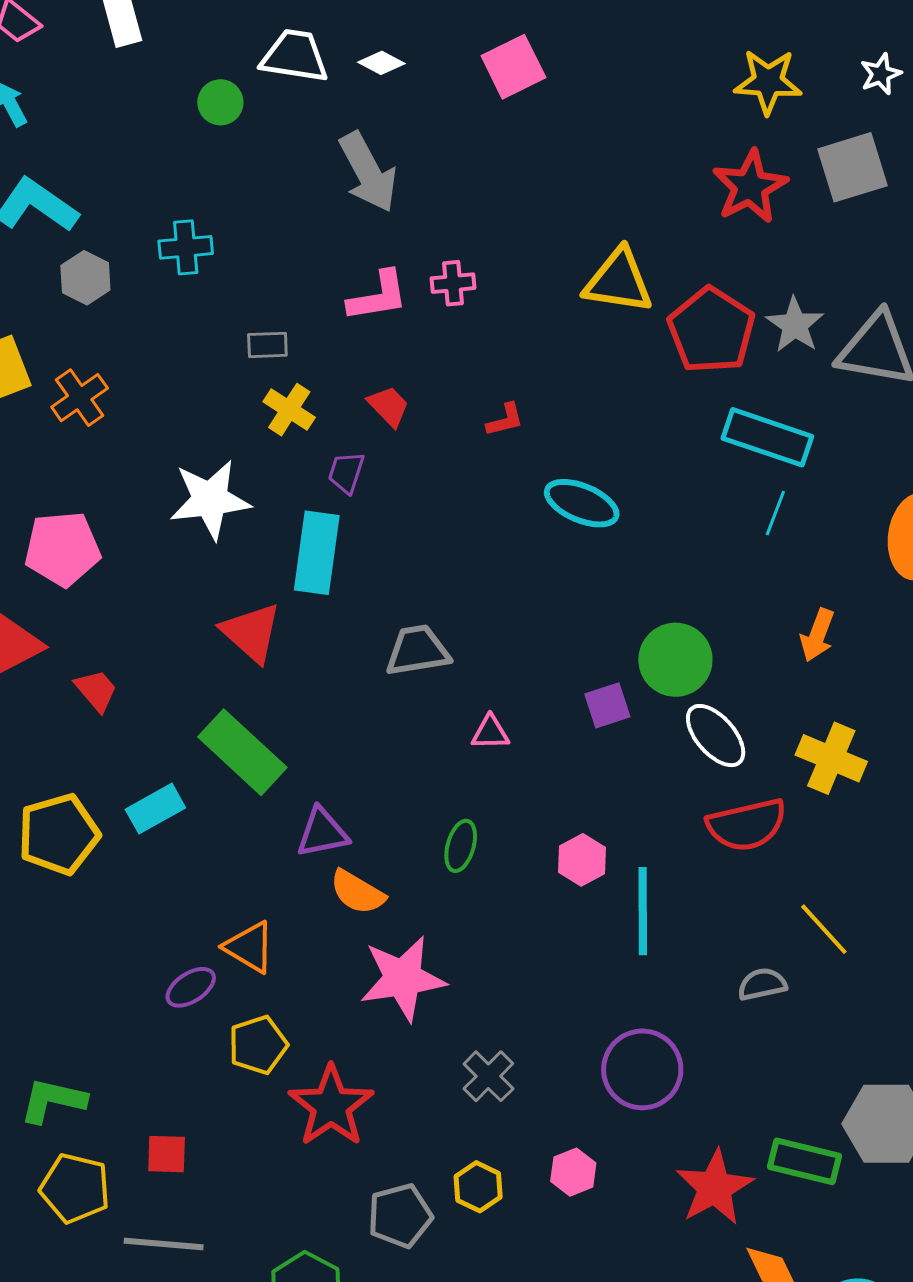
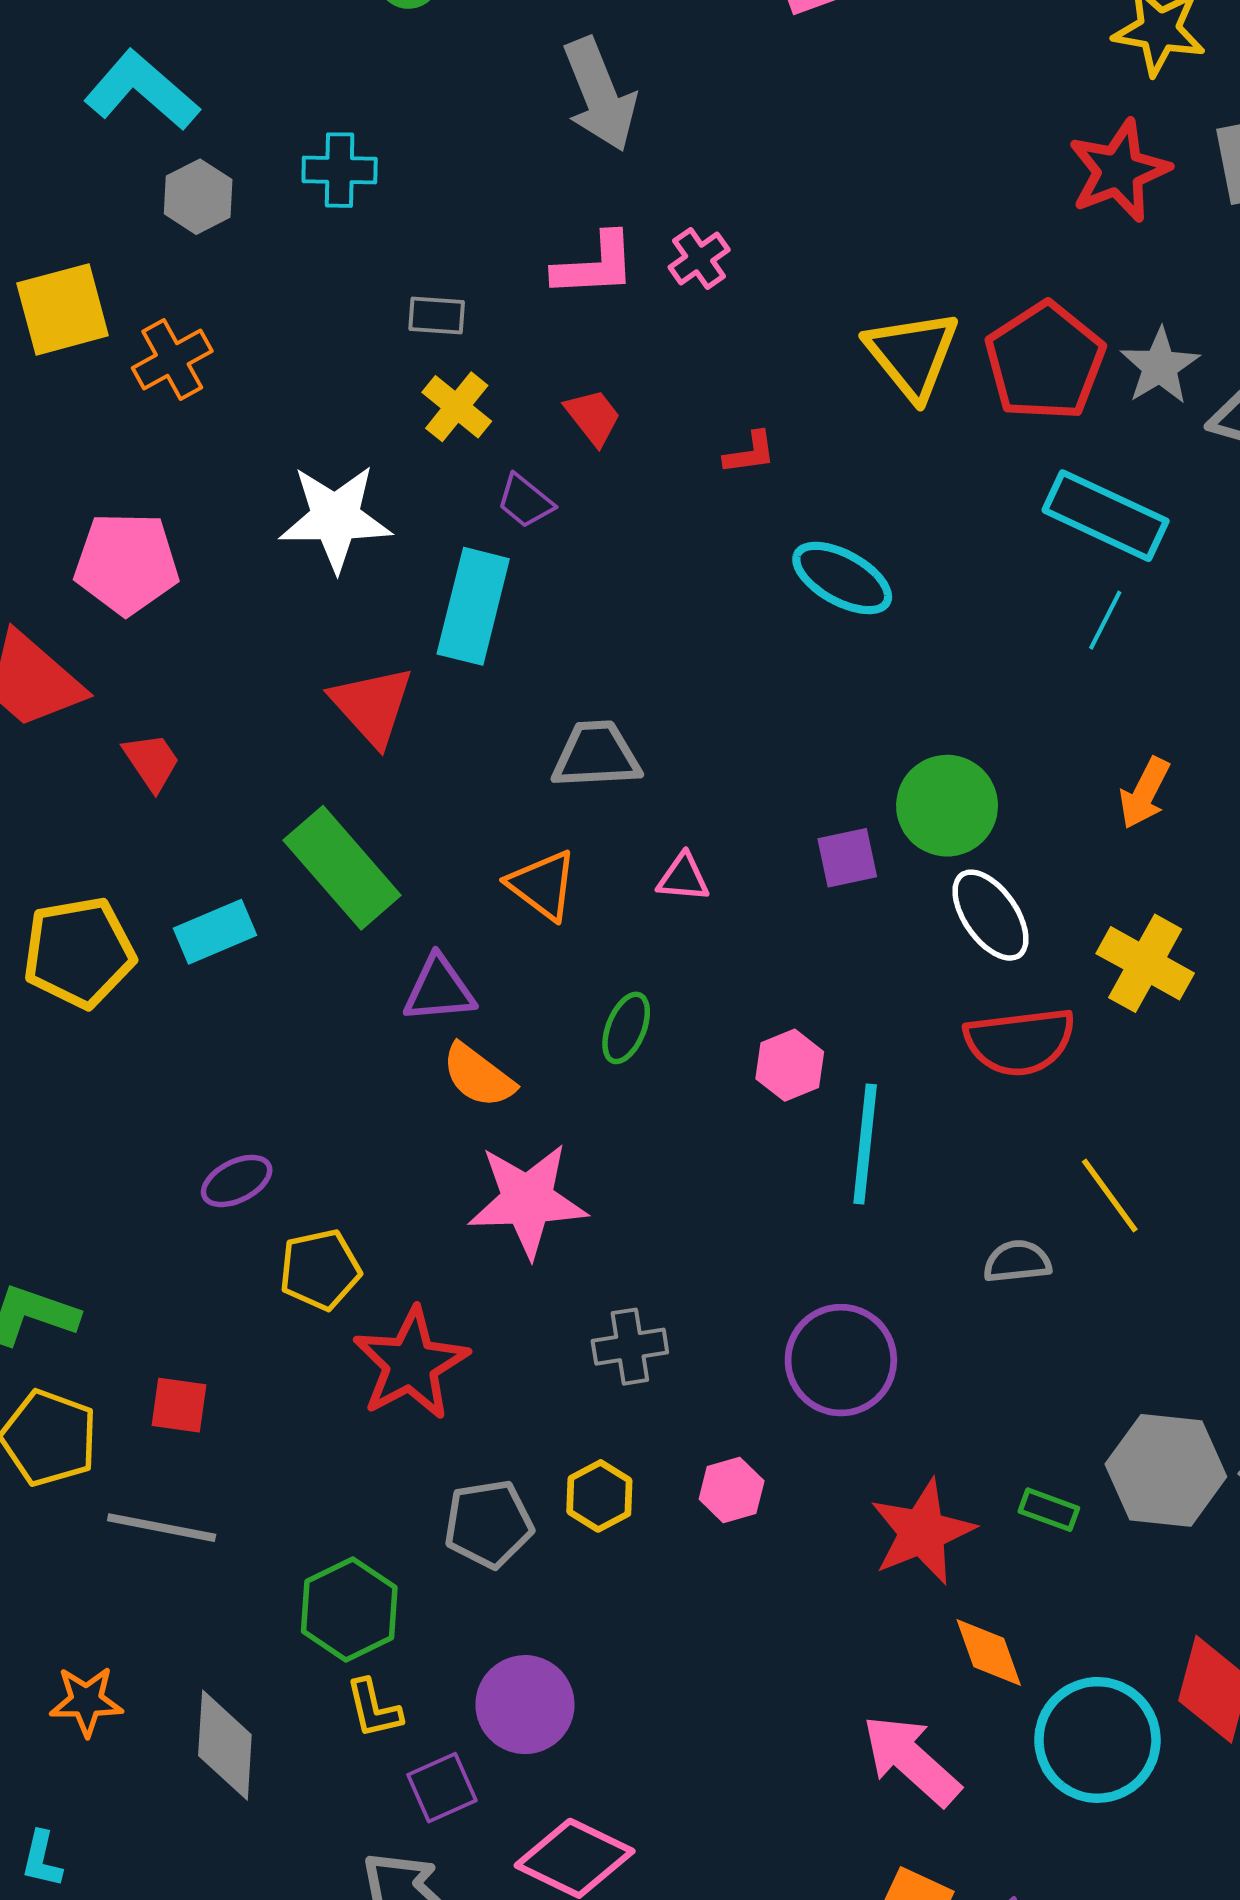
yellow triangle: (618, 281) -> (912, 355), moved, turned 36
pink cross: (453, 283) -> (699, 259), turned -36
purple trapezoid: (346, 472) -> (525, 501), turned -75
orange triangle: (249, 947) -> (543, 885), moved
gray cross: (488, 1076) -> (630, 1347), turned 30
green rectangle: (805, 1161) -> (1049, 1510), size x0.6

